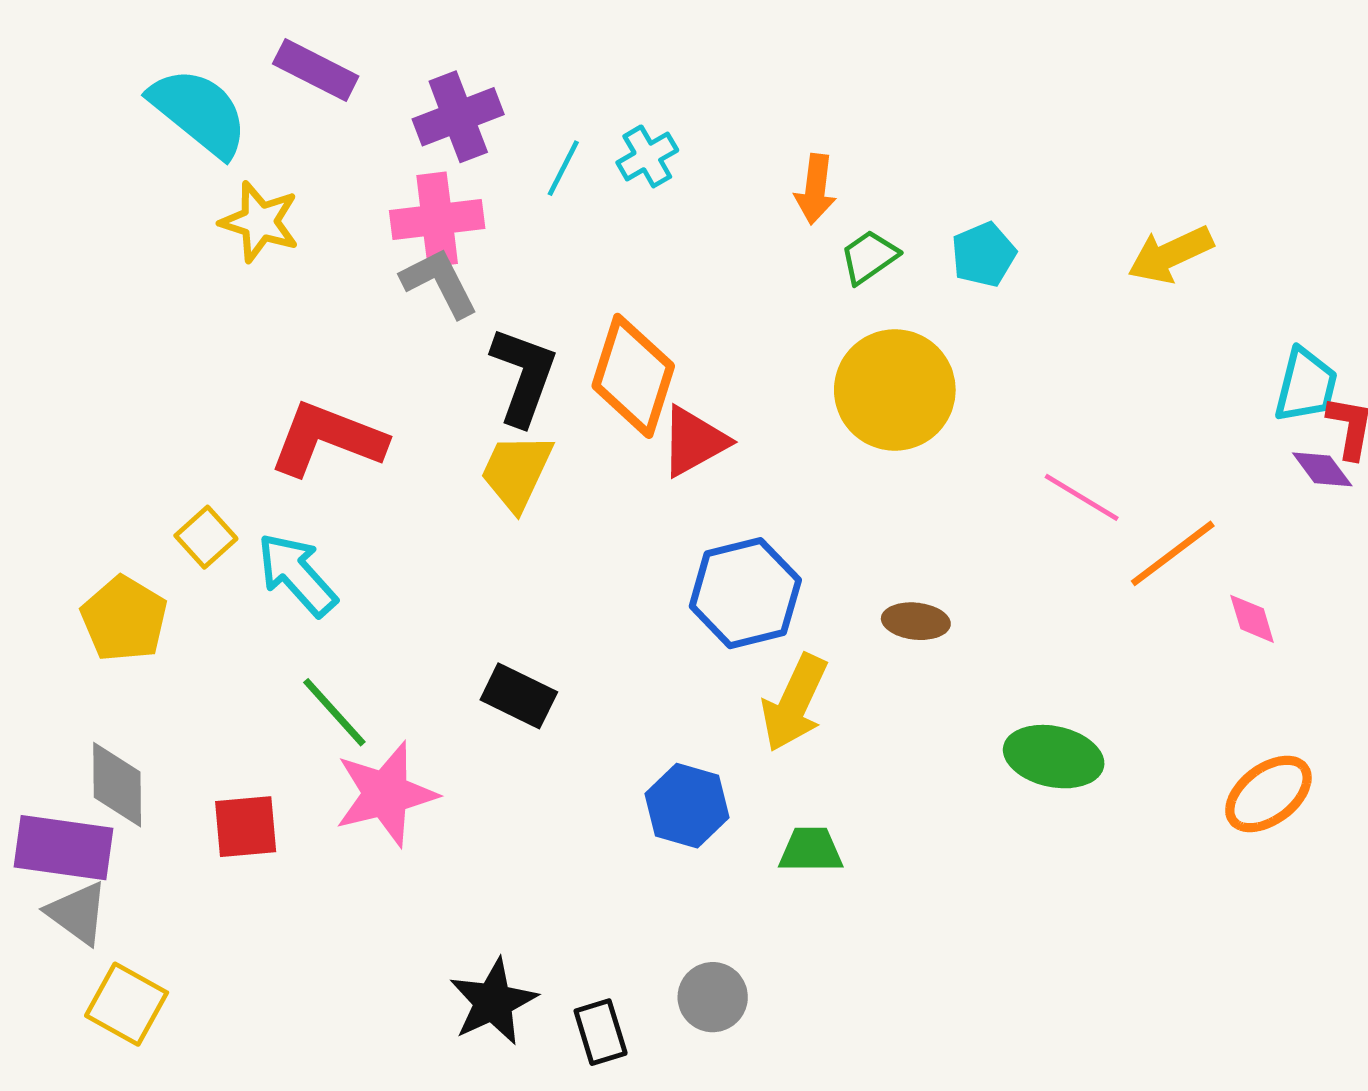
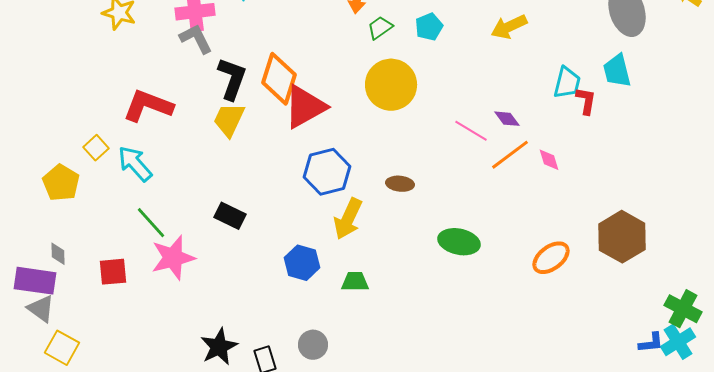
red triangle: (694, 441) -> (305, 107), size x1.4
purple diamond: (1322, 469) -> (507, 119), moved
pink diamond: (1252, 619) -> (549, 160), moved
gray diamond: (117, 785) -> (58, 254), size x0.6

